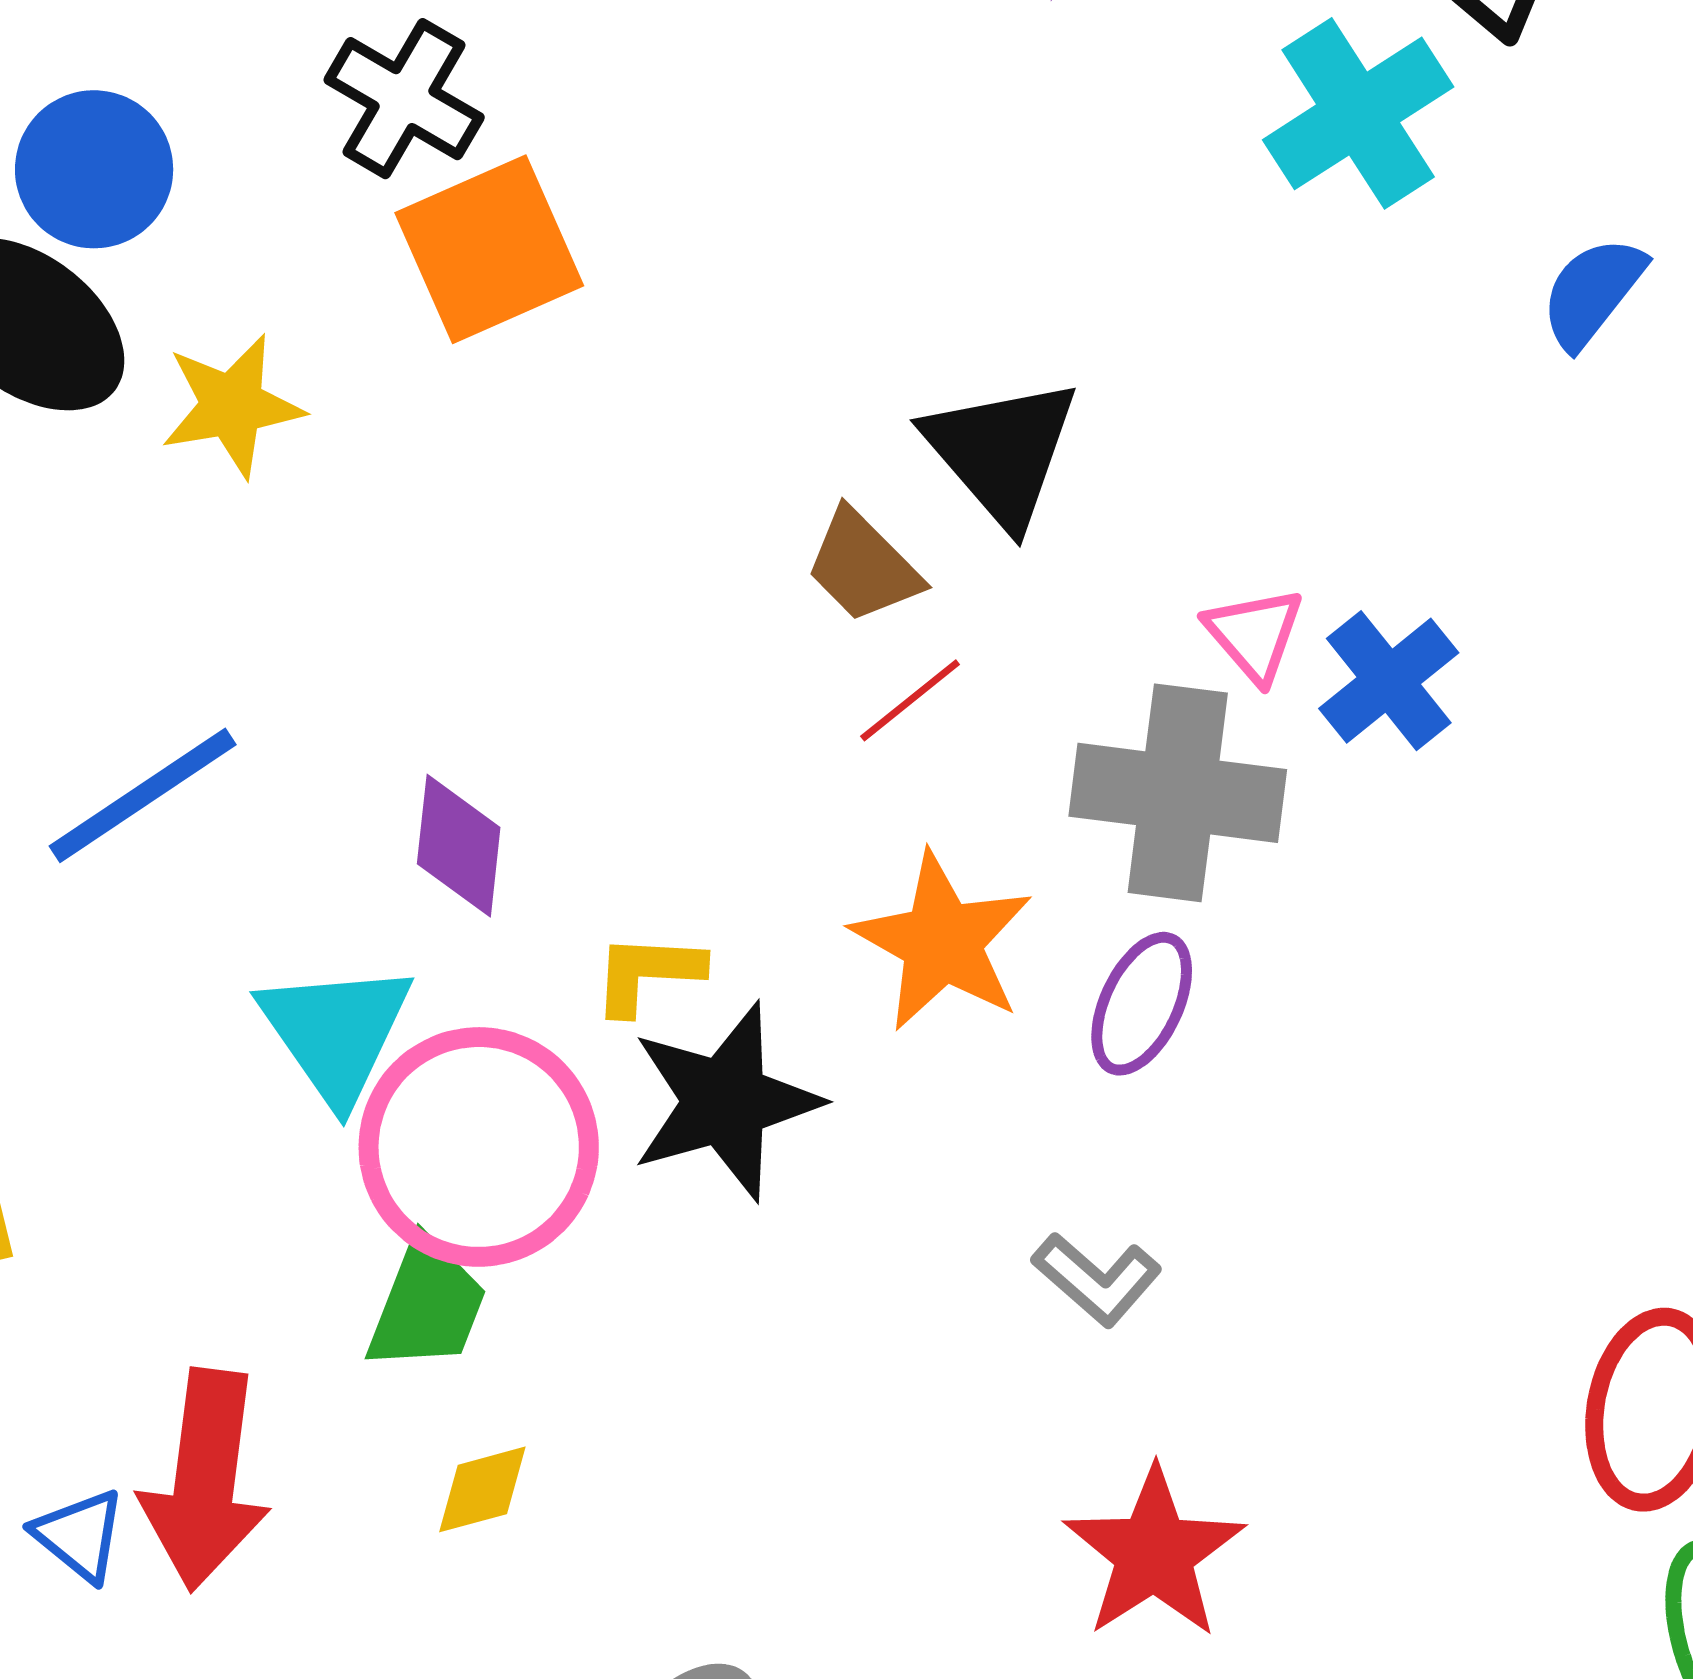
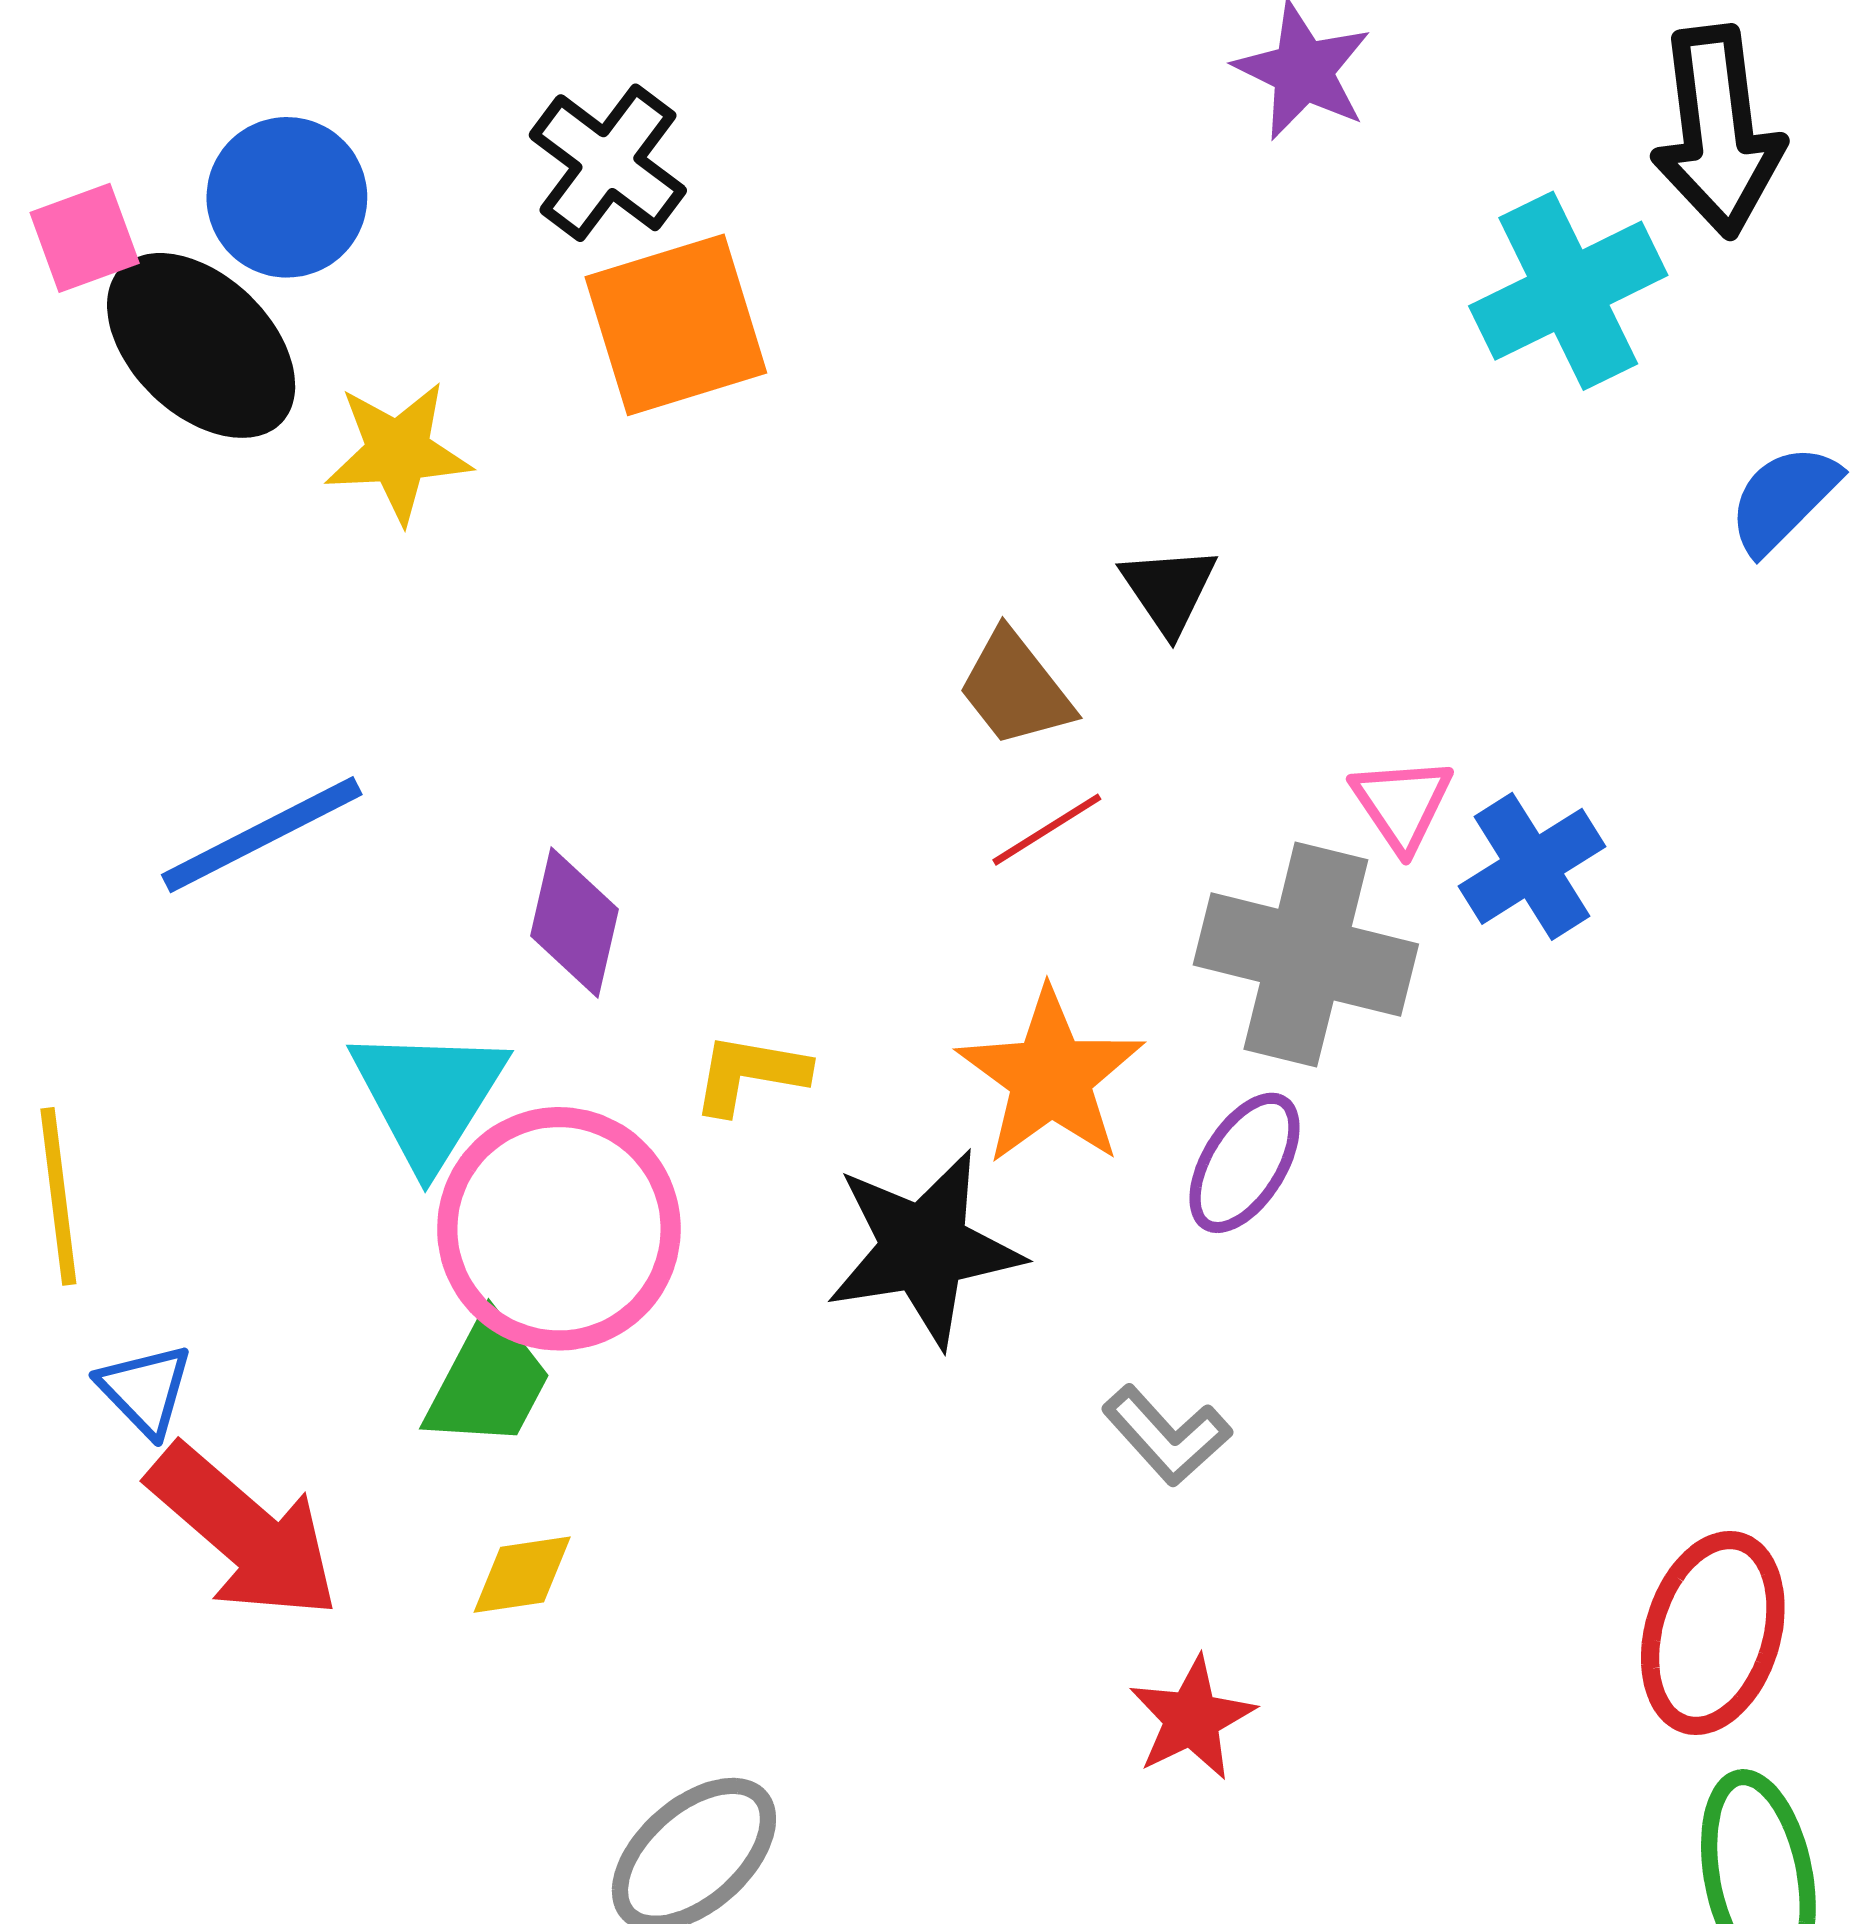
black triangle: (1002, 452) -> (1169, 590), size x0.6
black star: (725, 1102) -> (924, 1248), moved
red arrow: (205, 1480) -> (244, 1532), turned -63
blue triangle: (80, 1535) -> (145, 1390), moved
red star: (1154, 1553) -> (1192, 1718), size x0.7

